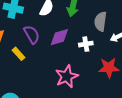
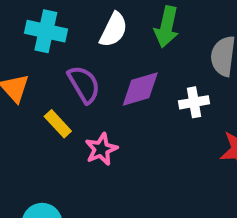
pink star: (67, 76) -> (101, 149), moved, size x0.7

